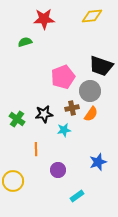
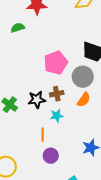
brown cross: (72, 108) -> (57, 94), moved
orange line: (36, 149) -> (43, 135), moved

